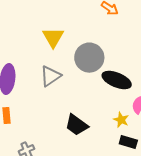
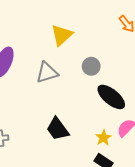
gray circle: (89, 58) -> (91, 66), size x0.6

